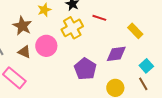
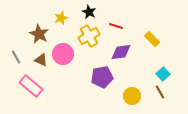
purple diamond: (116, 54) -> (121, 52), moved
purple pentagon: (85, 69) -> (102, 77), turned 30

